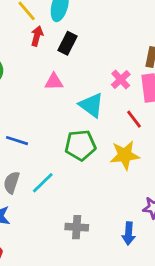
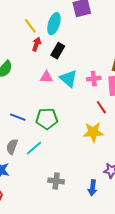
pink cross: (121, 80) -> (94, 79), turned 32
cyan triangle: (91, 105) -> (68, 79), moved
green pentagon: (80, 145) -> (47, 119), moved

